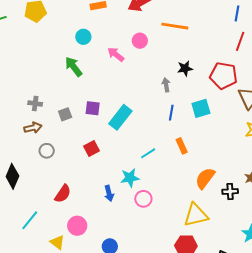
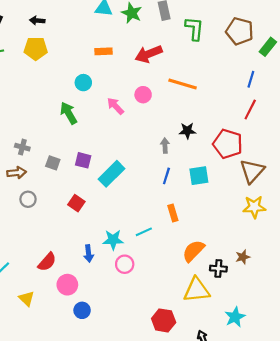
gray square: (65, 114) -> (53, 163), turned 32
red square: (92, 148) -> (76, 203), turned -35
cyan line: (148, 153) -> (144, 232), moved
red semicircle: (63, 194) -> (47, 262), moved
yellow triangle: (196, 215) -> (197, 290), moved
pink circle: (77, 226) -> (67, 285), moved

